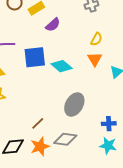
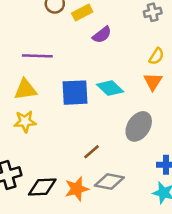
blue square: (35, 57) -> (75, 93), moved
gray ellipse: (74, 105) -> (139, 126), moved
brown line: (38, 123) -> (92, 152), moved

